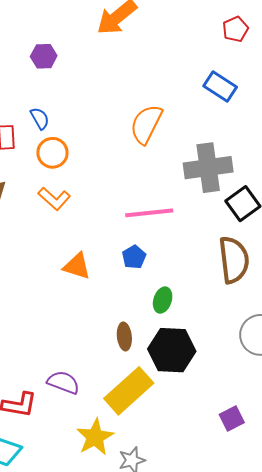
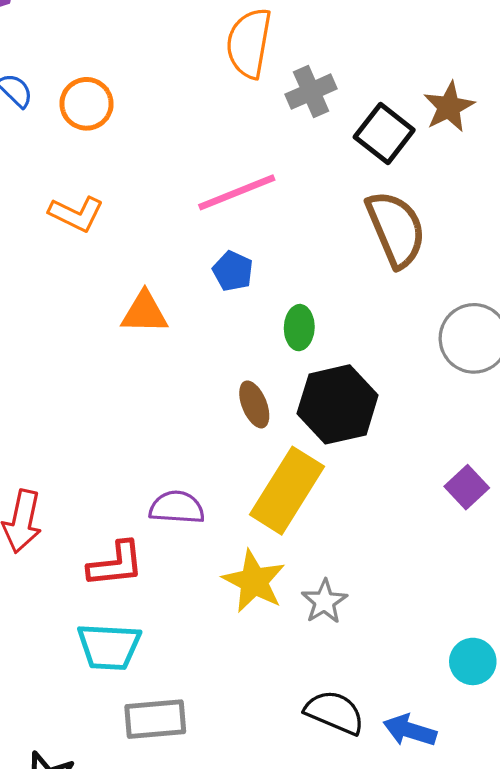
orange semicircle: (146, 124) -> (249, 43), moved
orange circle: (52, 153) -> (86, 104), moved
gray cross: (208, 168) -> (311, 92), size x0.6

